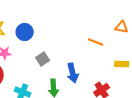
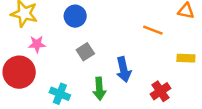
blue circle: (25, 32) -> (75, 16), moved

